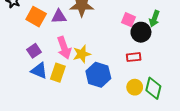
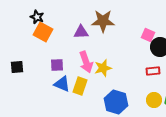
orange square: (36, 17) -> (43, 32), moved
purple square: (34, 51) -> (57, 65), turned 32
blue hexagon: (98, 75) -> (116, 102), moved

